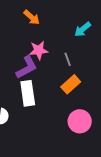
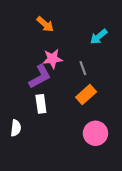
white rectangle: (28, 93) -> (41, 104), size x0.7

